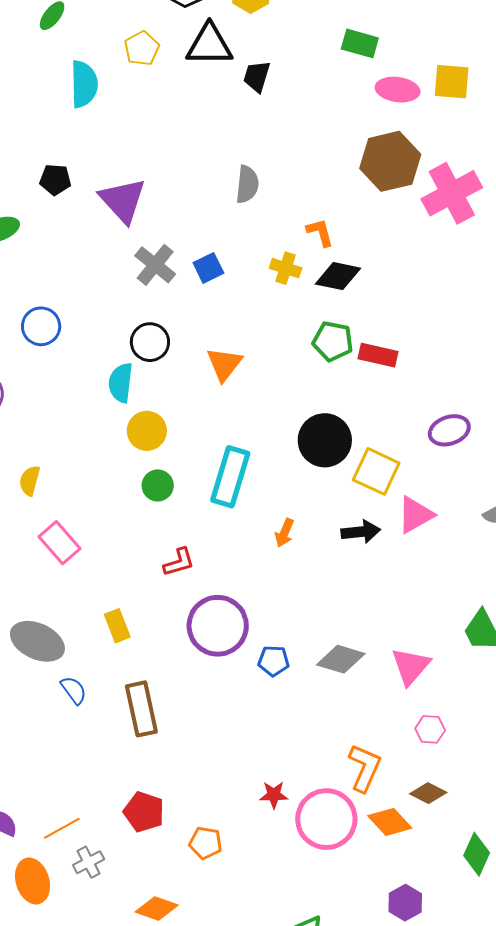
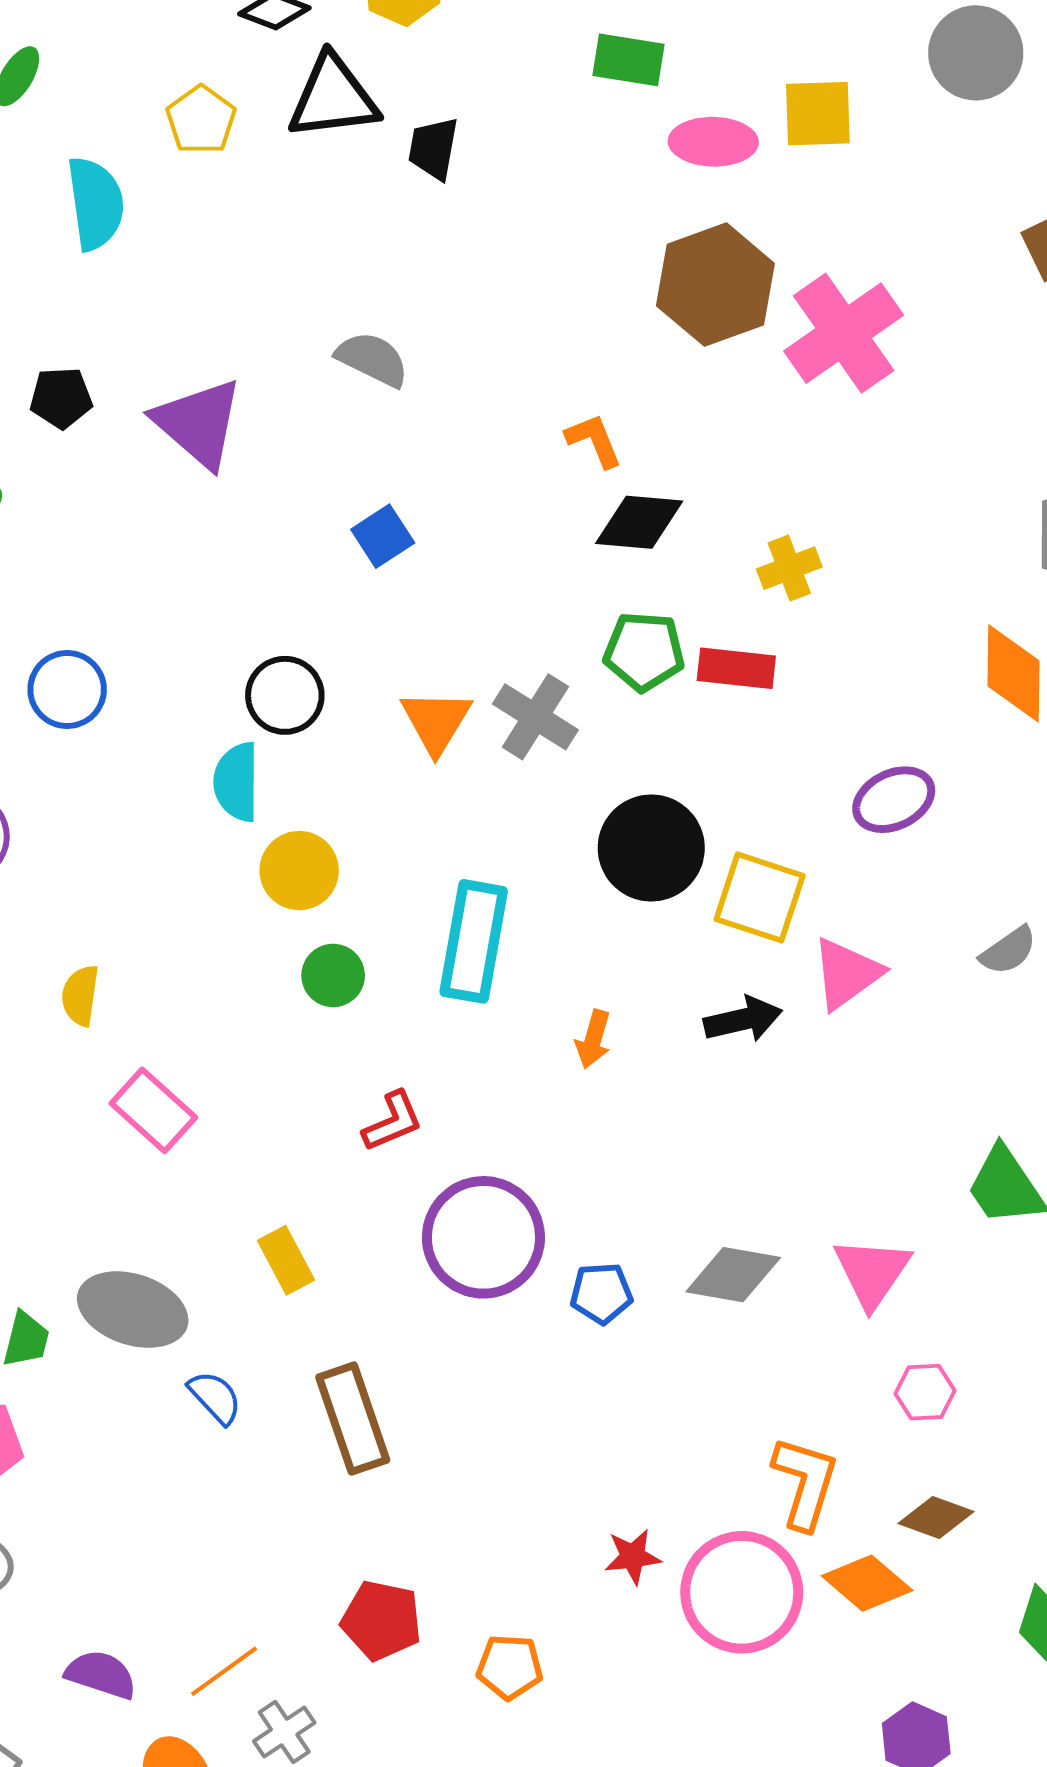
gray semicircle: (247, 184) -> (372, 359), moved, turned -63
gray cross: (155, 265) -> (535, 717), moved
yellow cross: (286, 268) -> (789, 568), moved, turned -32

